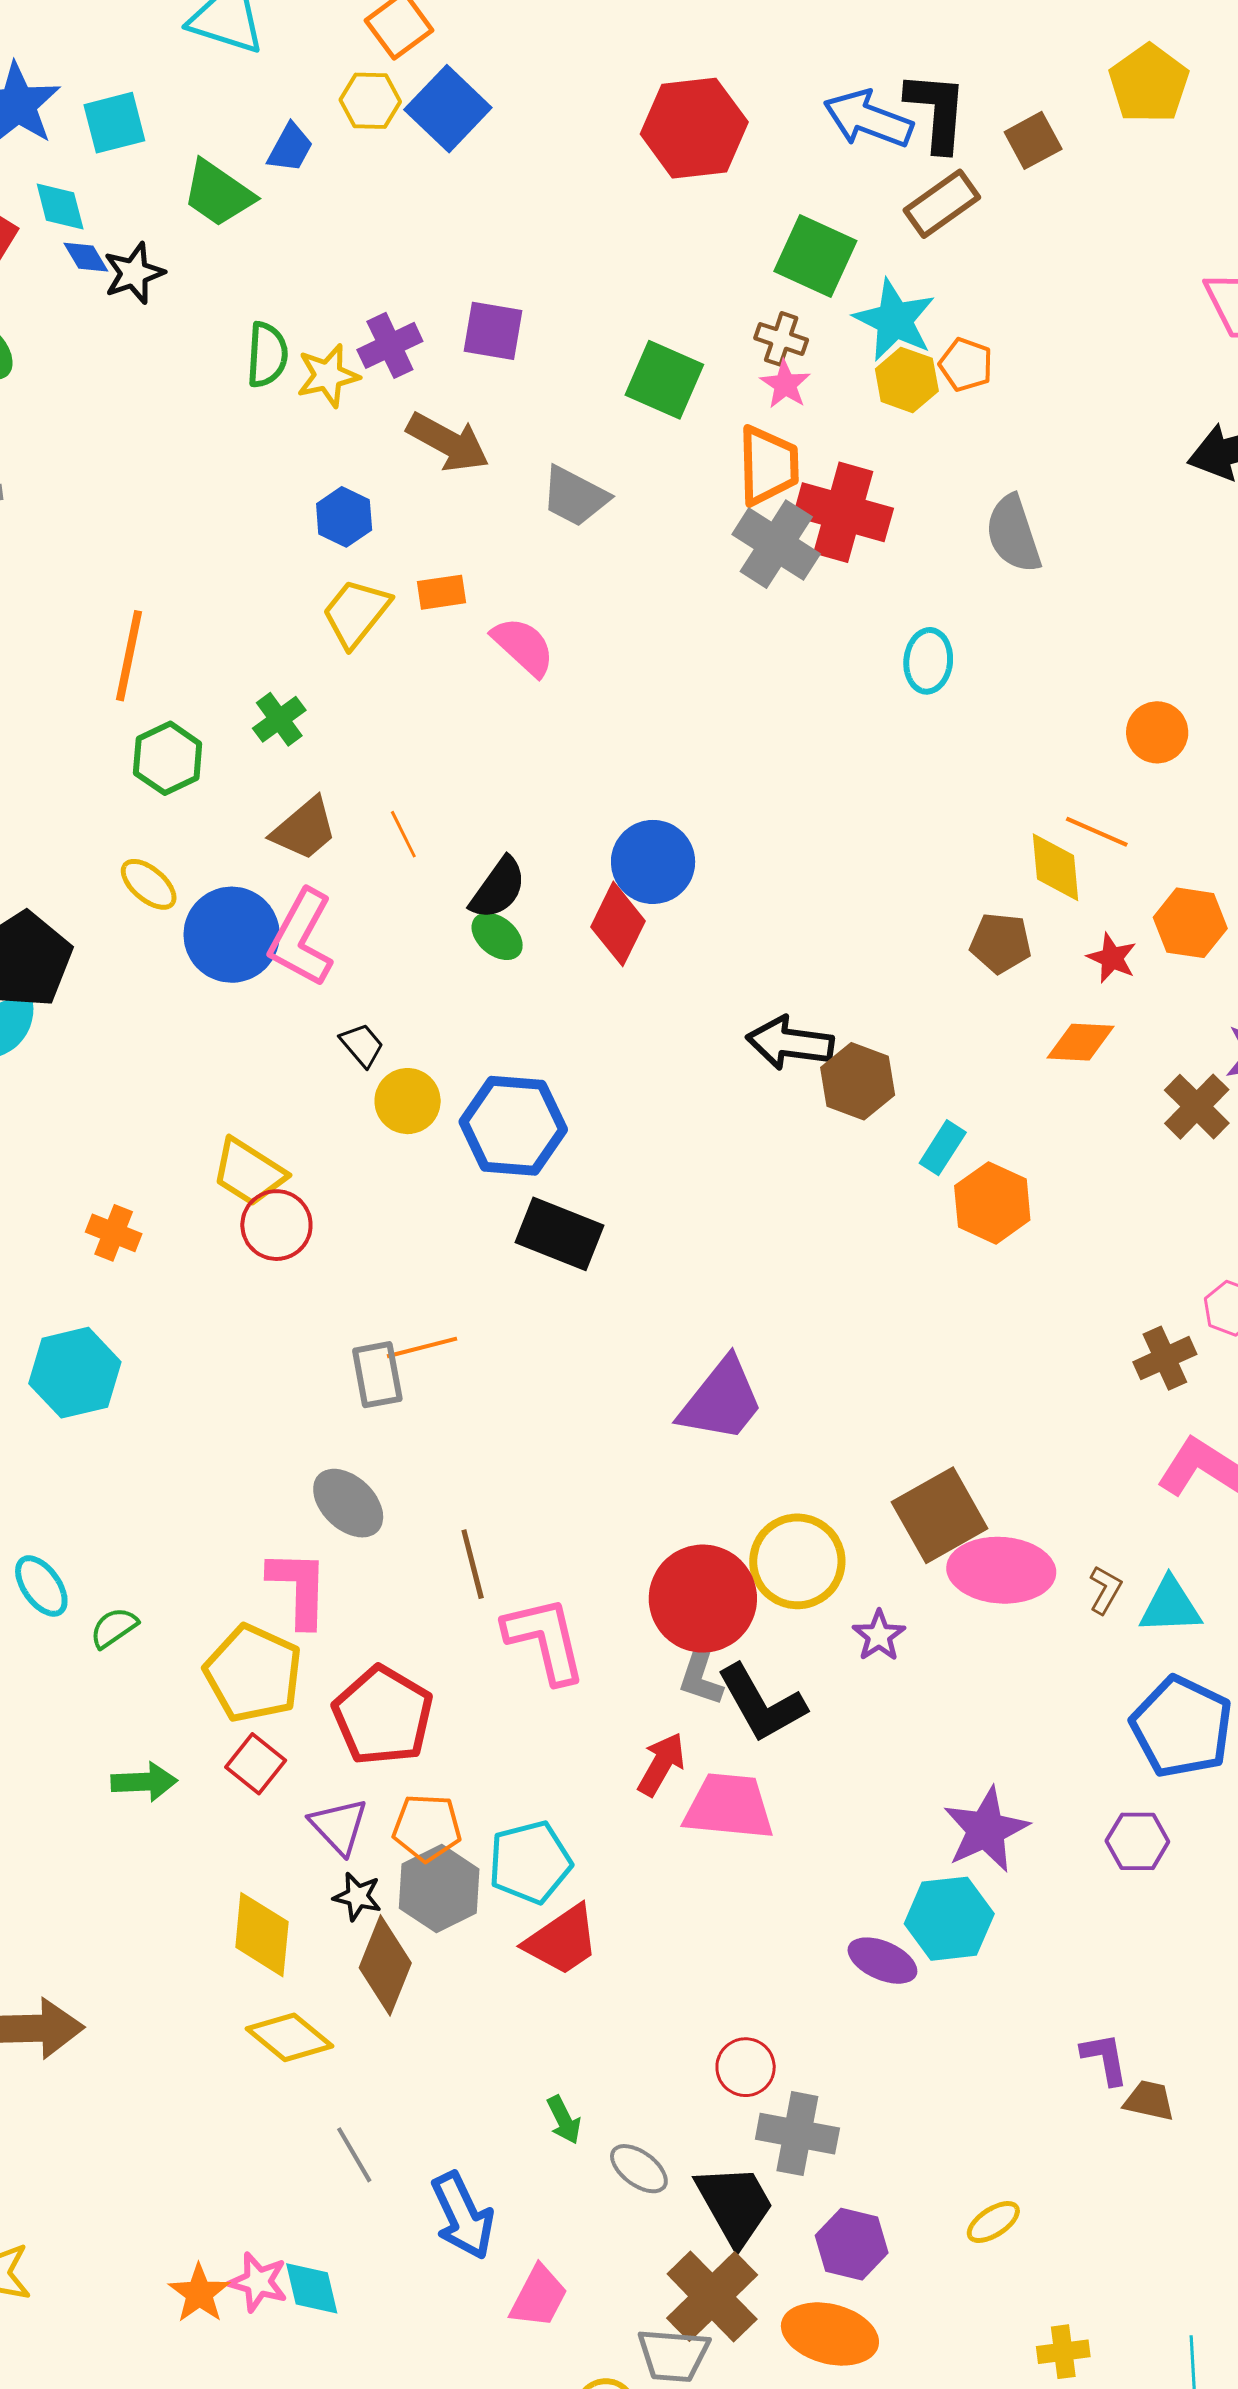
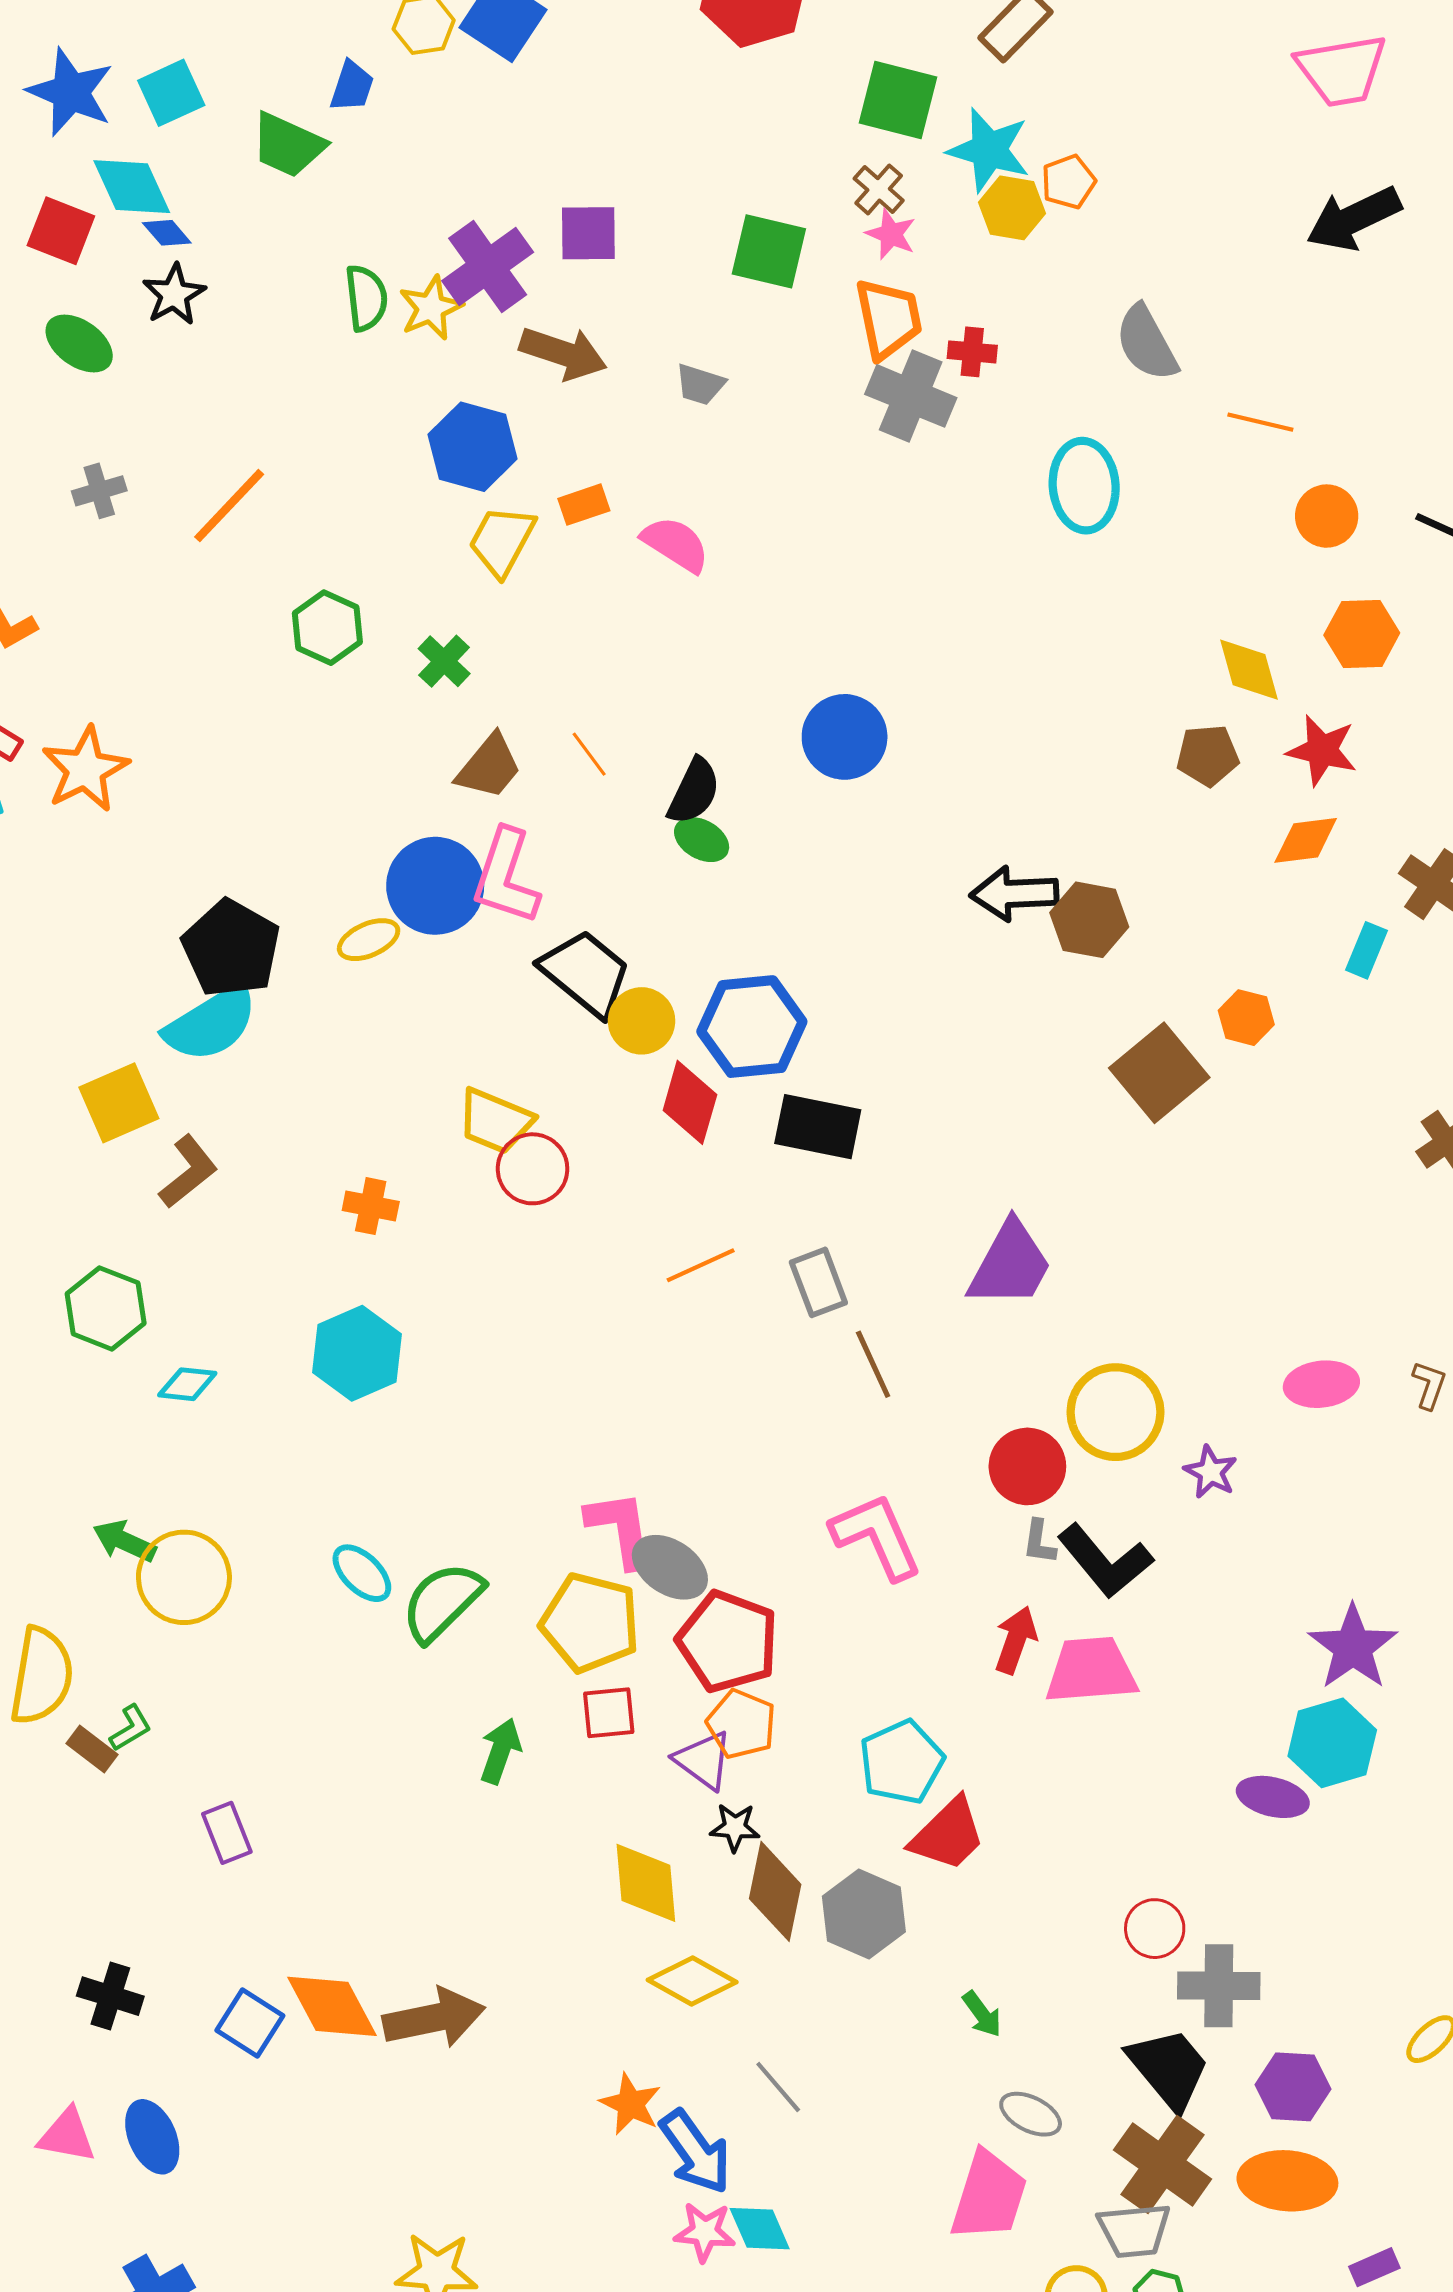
cyan diamond: (60, 206) -> (132, 187), size x1.4
black star: (134, 273) -> (174, 295), moved
brown cross: (781, 339) -> (879, 189), turned 33
purple cross: (390, 345) -> (488, 266), size x1.4
orange pentagon: (966, 365) -> (1068, 182), turned -30
gray trapezoid: (575, 496) -> (700, 384), size x0.7
red cross: (843, 512) -> (972, 352), size x0.5
blue hexagon: (344, 517) -> (473, 447), size x1.5
orange line: (129, 656) -> (229, 506), moved, turned 42
cyan ellipse: (928, 661) -> (1084, 486), size x1.4
green hexagon: (168, 758) -> (327, 628), moved
orange line: (1097, 832) -> (1260, 422), moved
yellow ellipse: (149, 884) -> (369, 940), moved, turned -54
orange hexagon: (1190, 923) -> (1362, 634), moved
red diamond: (618, 924) -> (690, 1102), moved
red star: (1112, 958) -> (1322, 750), size x1.4
black trapezoid: (362, 1045) -> (586, 973), size x2.0
cyan rectangle: (943, 1148) -> (1367, 950), moved
orange hexagon: (992, 1203) -> (1246, 1018), size x0.7
gray rectangle: (377, 1375) -> (818, 1282), moved
gray ellipse: (348, 1503) -> (670, 1567), moved
brown square: (940, 1515) -> (1159, 1073), moved
brown line: (473, 1564) -> (873, 1364), moved
pink ellipse: (1001, 1570) -> (1321, 1384), size x0.7
red circle: (703, 1599) -> (1027, 1466), size x0.7
green semicircle: (114, 1628) -> (442, 1602), size x1.8
gray L-shape: (701, 1674) -> (1039, 1542), size x0.7
red square: (256, 1764) -> (609, 1713), turned -34
green arrow: (144, 1782) -> (500, 1751), turned -58
orange pentagon: (427, 1828) -> (741, 1724), moved, turned 30
gray hexagon: (439, 1889) -> (864, 1914), moved
gray ellipse: (639, 2169) -> (1031, 2114), moved
blue arrow: (463, 2216) -> (695, 2152), moved
orange star: (199, 2293) -> (630, 2104), moved
pink trapezoid: (539, 2297) -> (989, 2196), size x1.4

